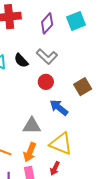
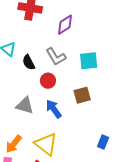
cyan square: (76, 21) -> (89, 61), moved
black semicircle: (21, 61) -> (29, 62), moved
gray triangle: (32, 126) -> (25, 105), moved

